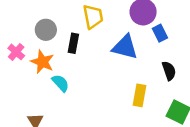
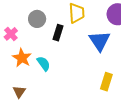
blue triangle: (125, 47) -> (100, 41), turned 35
orange star: (42, 62) -> (22, 58), moved

